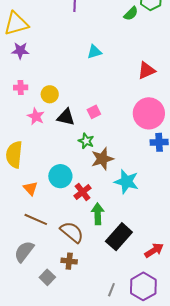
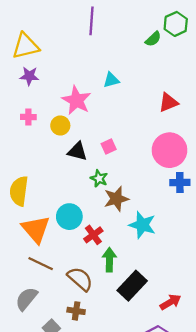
pink star: (36, 116) -> (76, 100), moved, size x1.5
orange triangle: (31, 188) -> (36, 229), size x1.8

